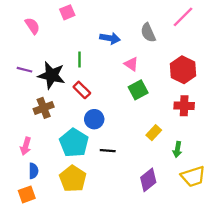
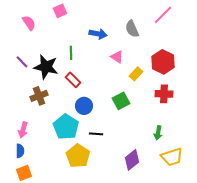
purple line: (25, 70) -> (22, 62), turned 32
green square: (138, 90) -> (121, 101), moved
yellow rectangle: (154, 133) -> (136, 74), moved
blue semicircle: (33, 171) -> (20, 151), moved
yellow pentagon: (73, 179) -> (78, 156), moved

